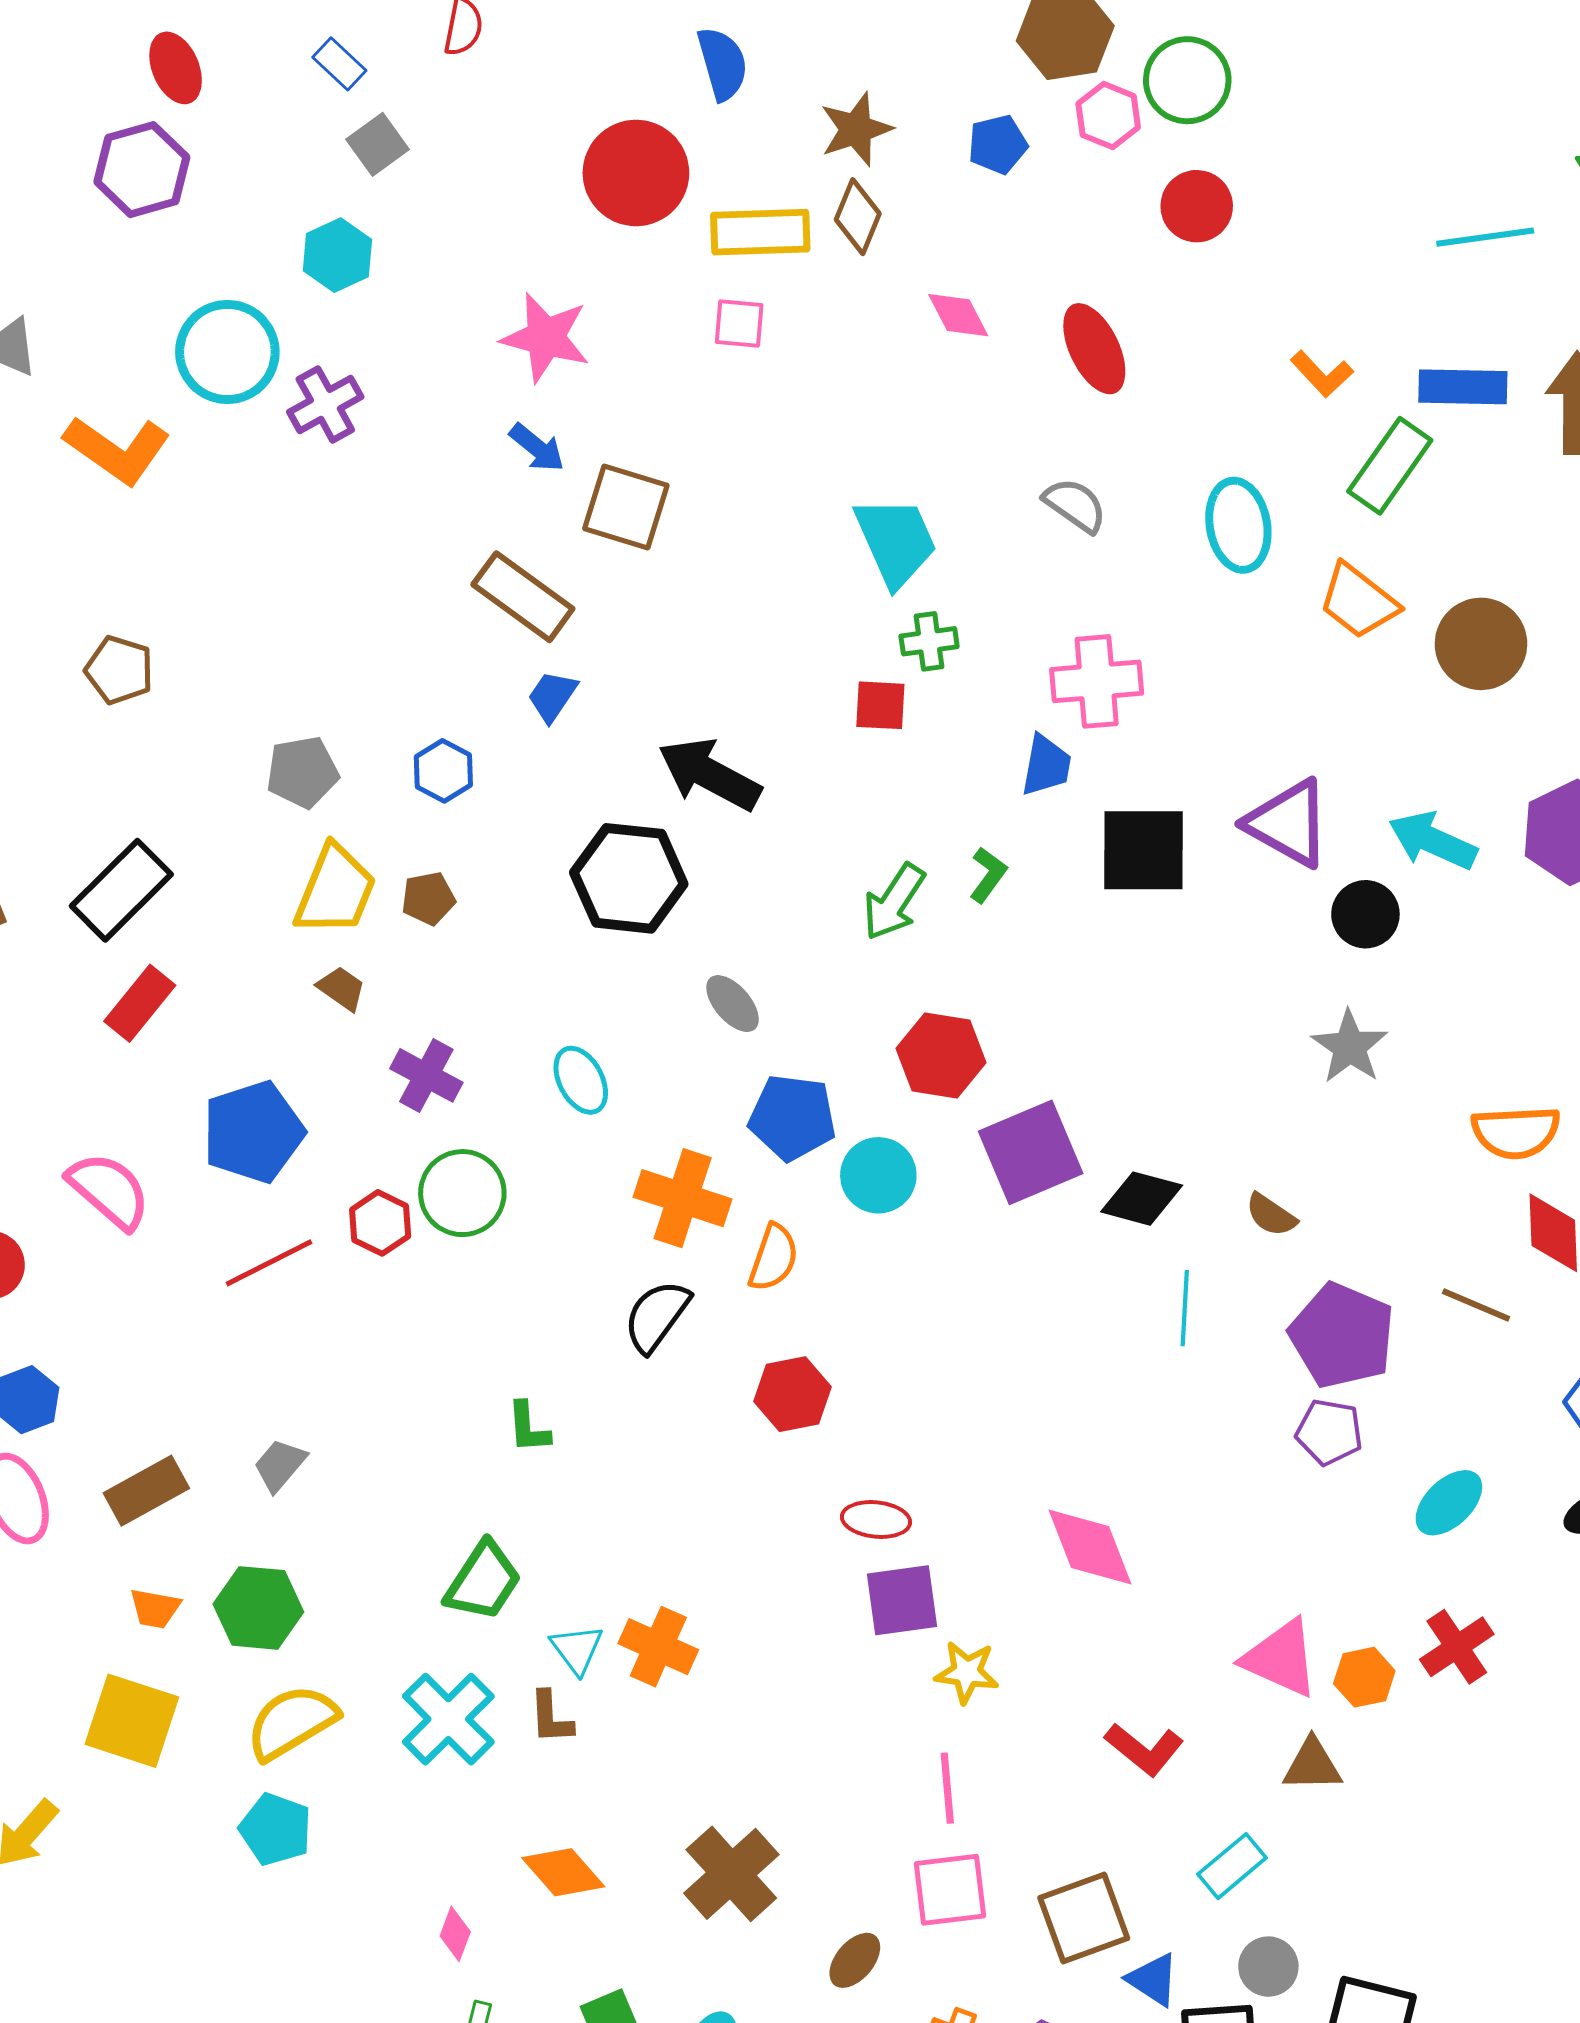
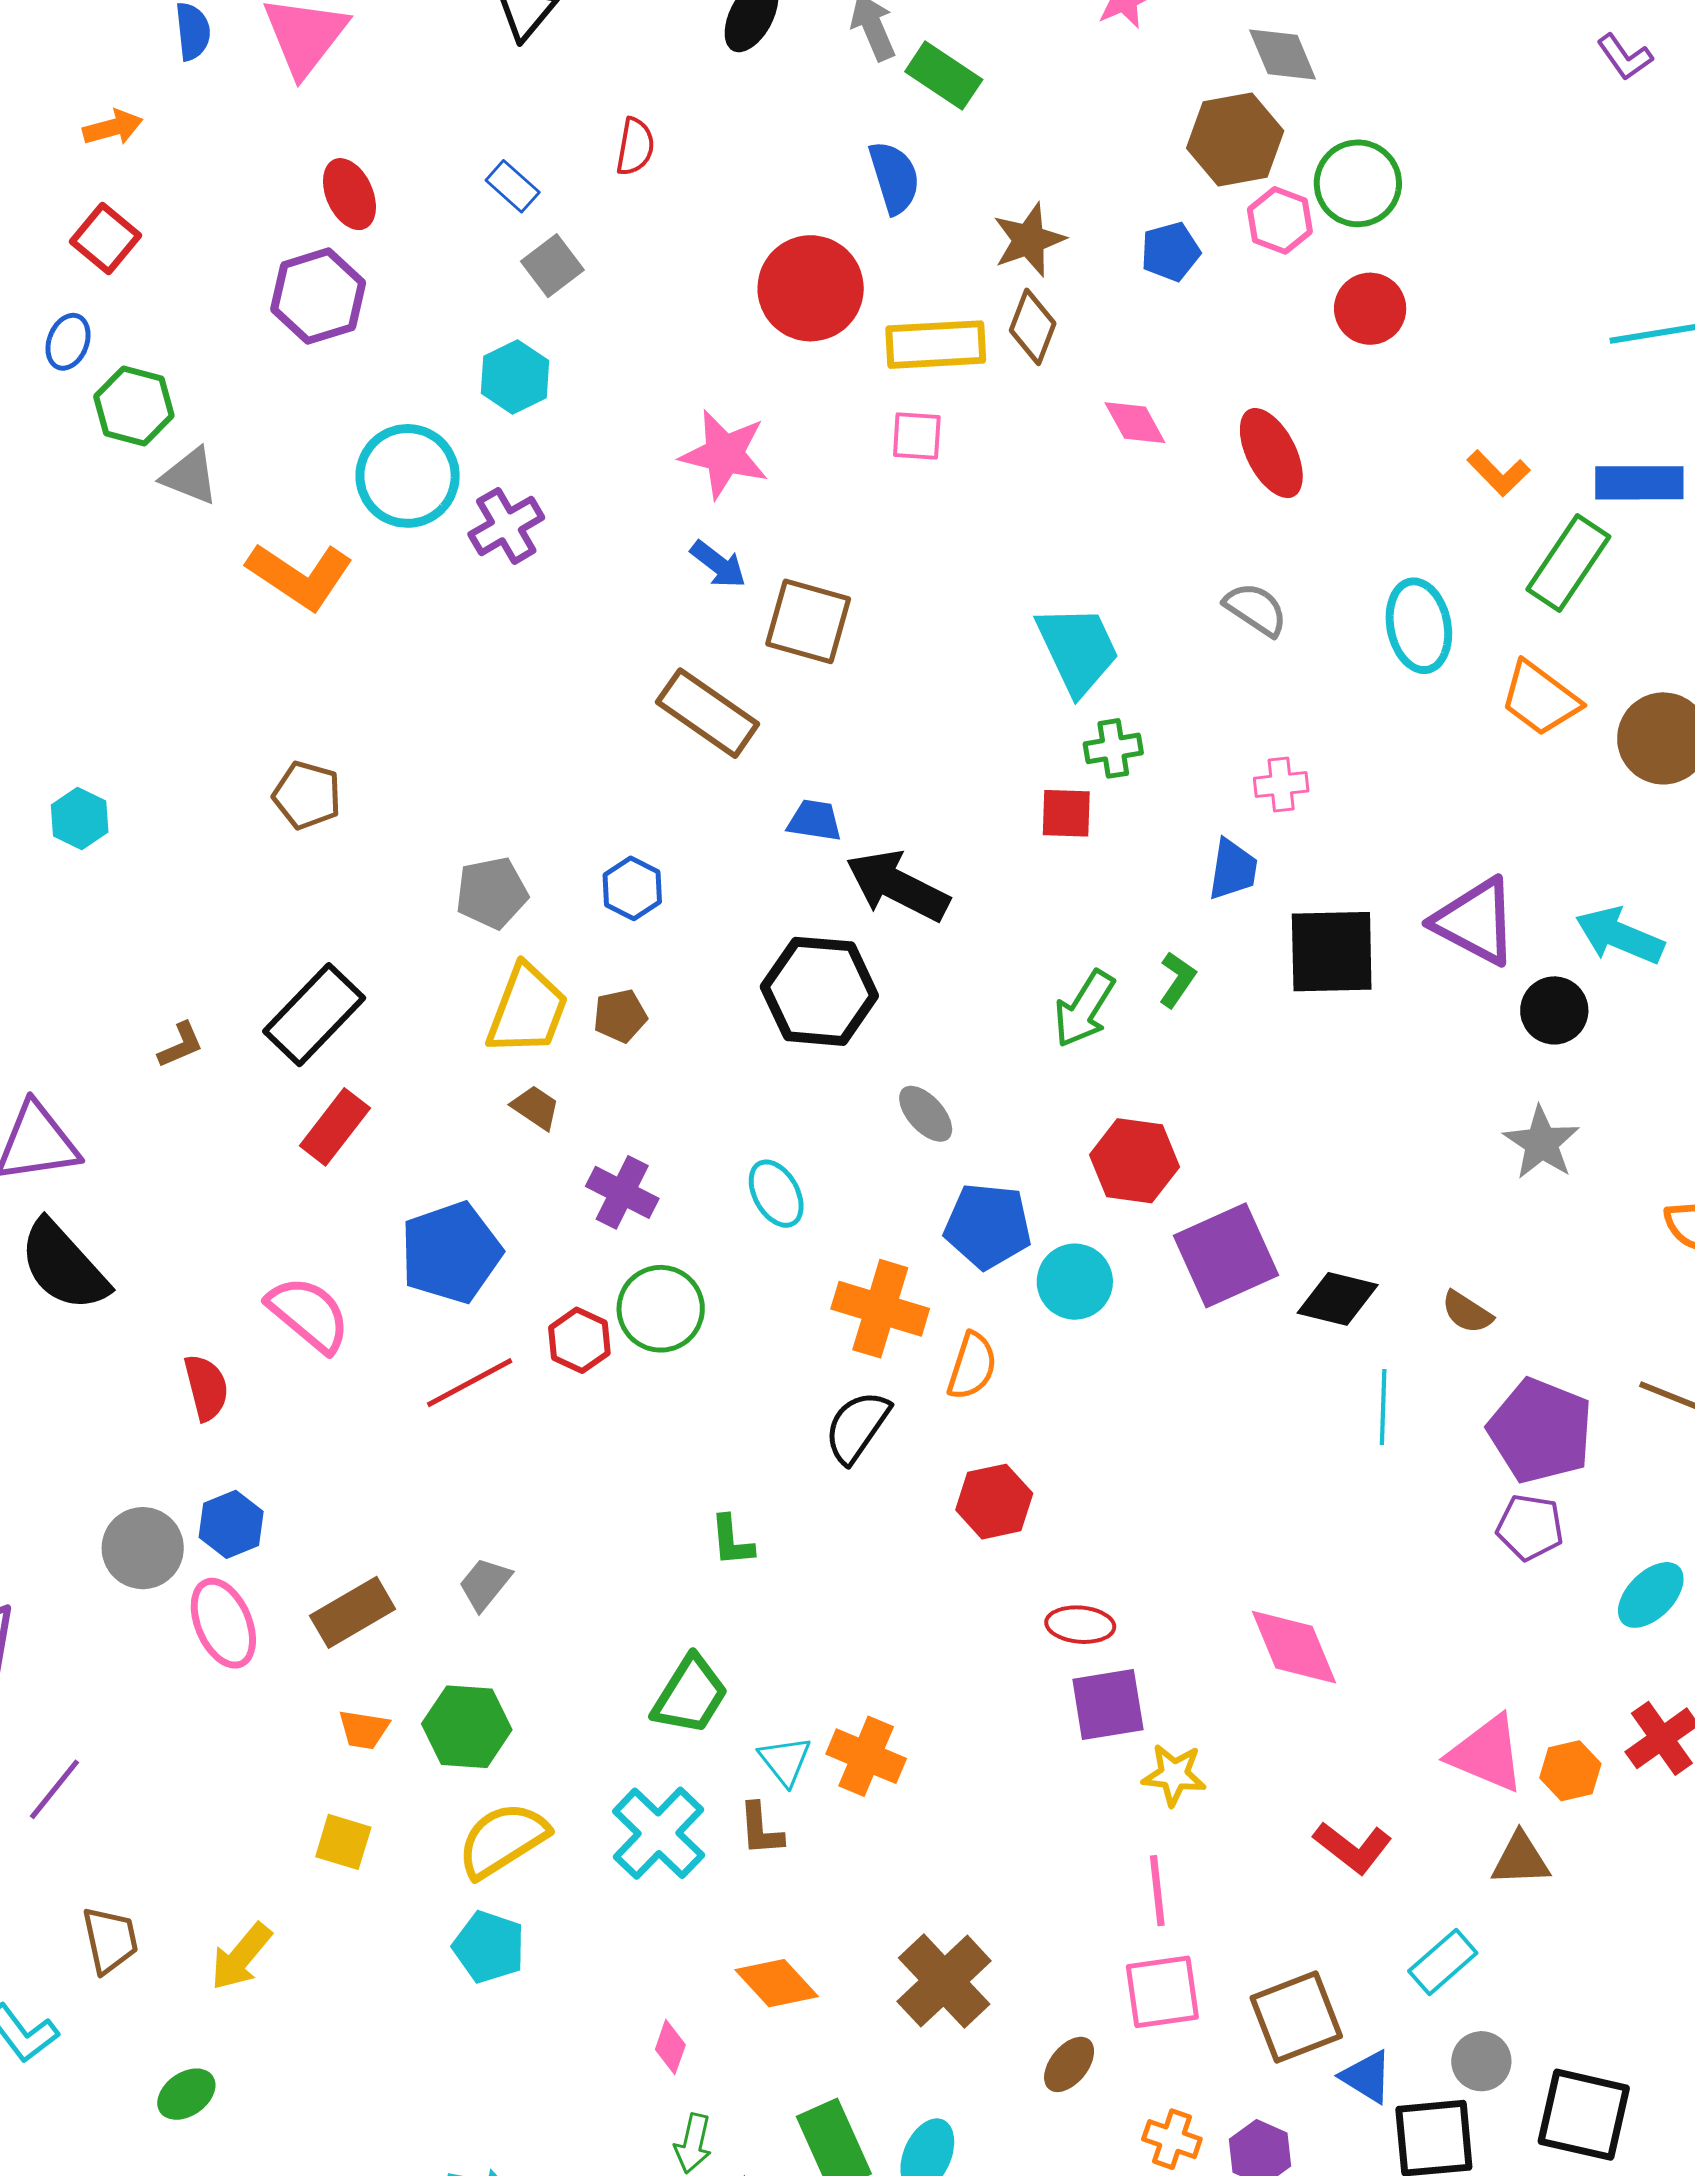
pink cross: (1097, 681) -> (1281, 785), size x0.6
blue trapezoid: (552, 696) -> (815, 821), moved, turned 66
yellow square: (132, 1721) -> (343, 1842), size x0.6

